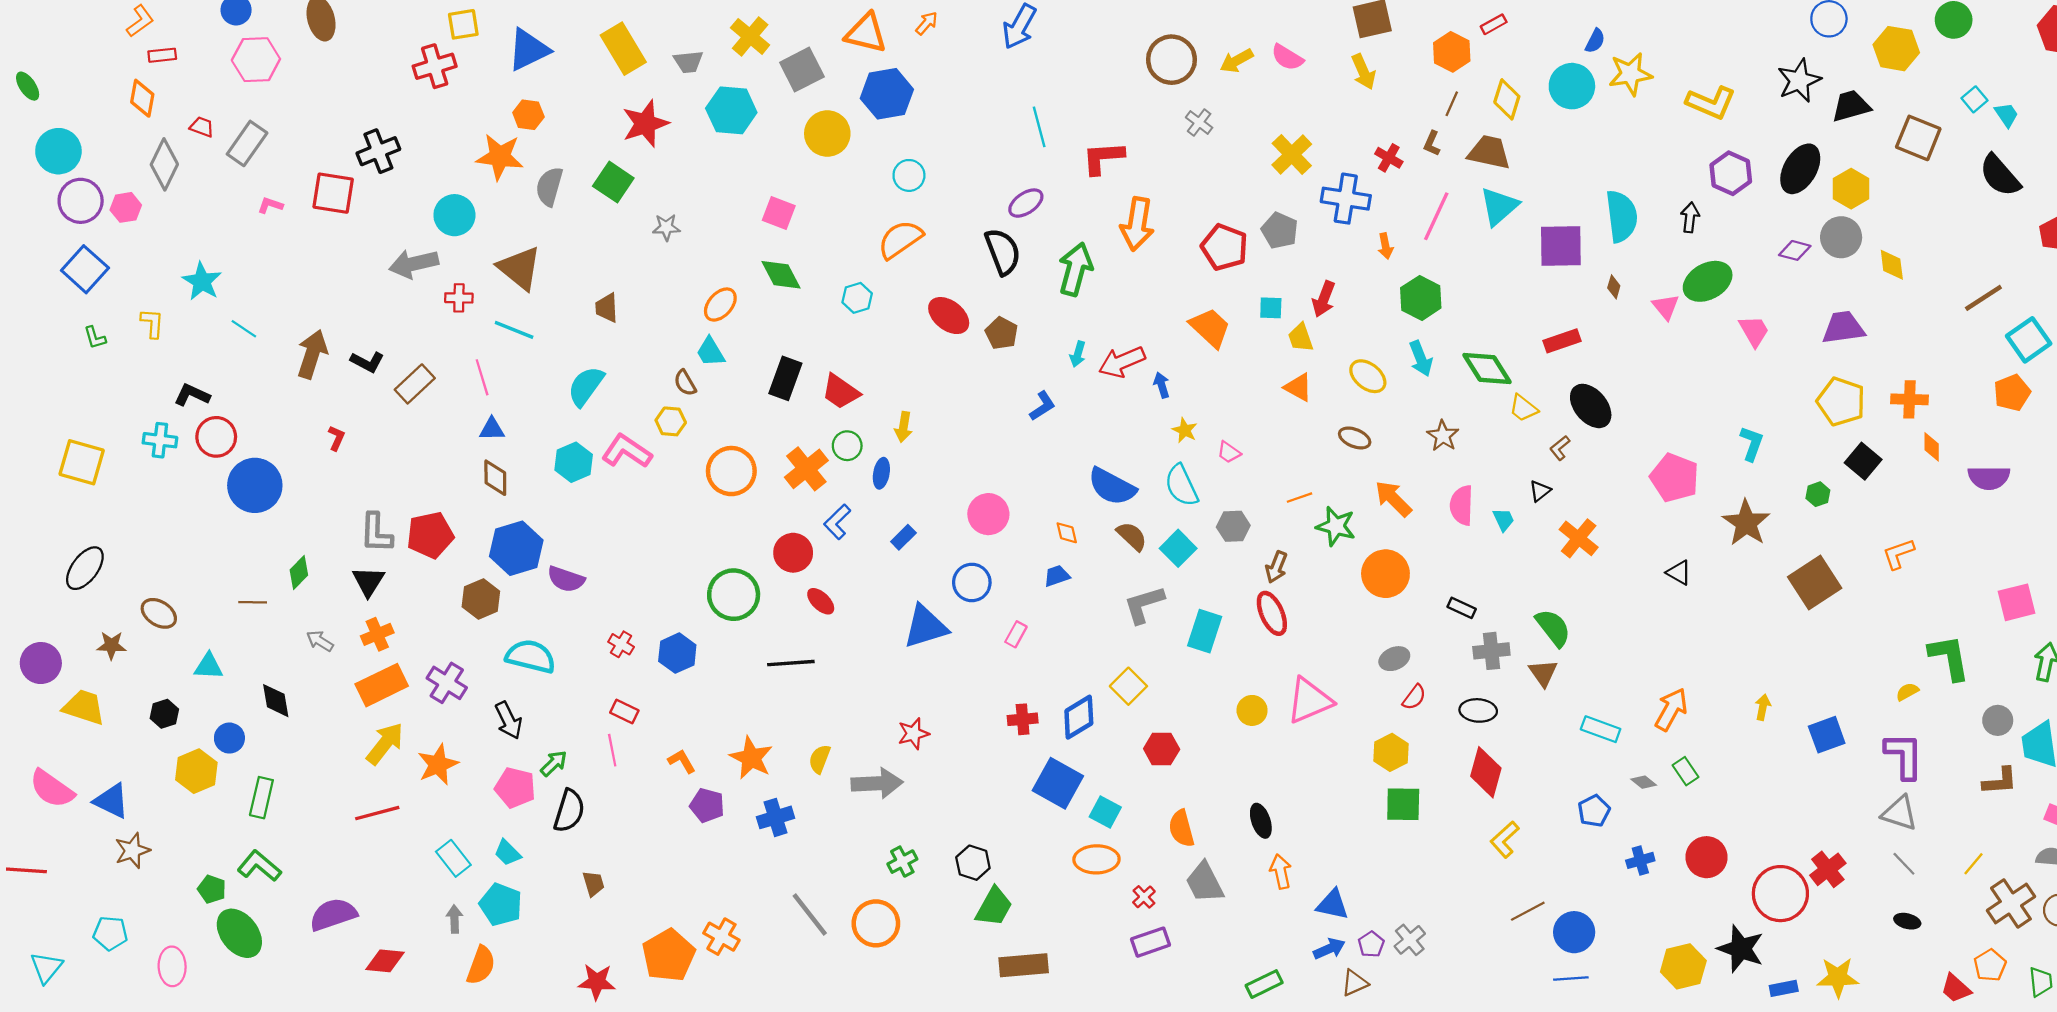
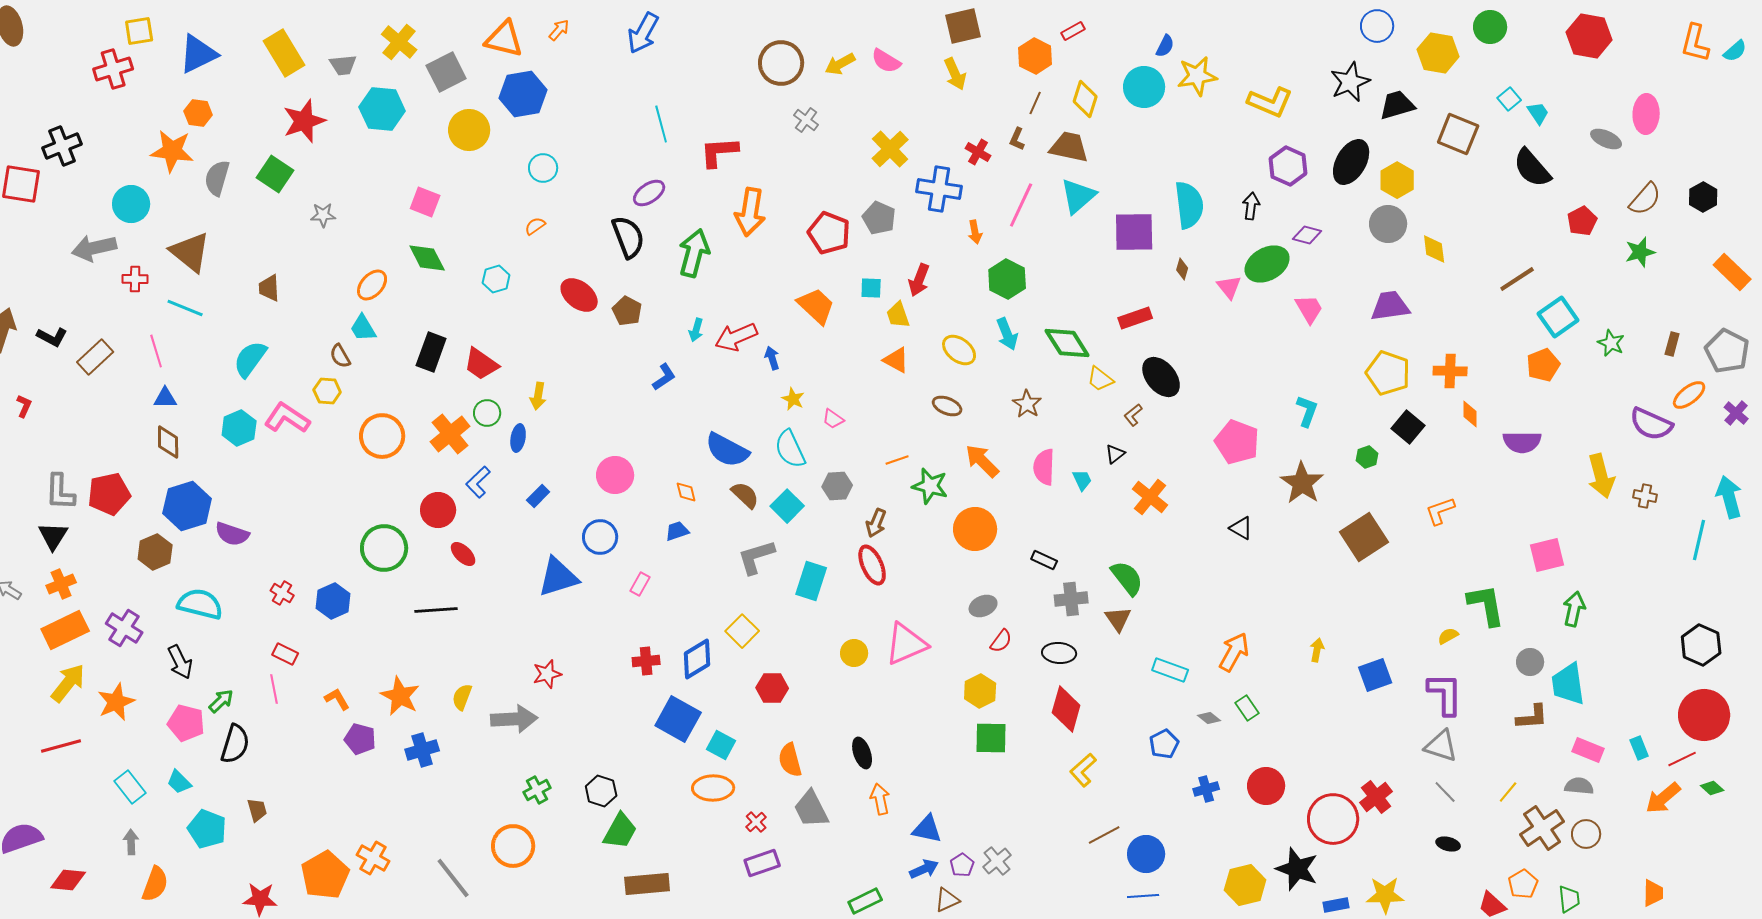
orange semicircle: (900, 239) -> (535, 226), size x0.5
purple diamond: (1795, 250) -> (1307, 235), moved
cyan pentagon: (501, 905) -> (207, 829), moved
gray line: (810, 915) -> (453, 878), moved

